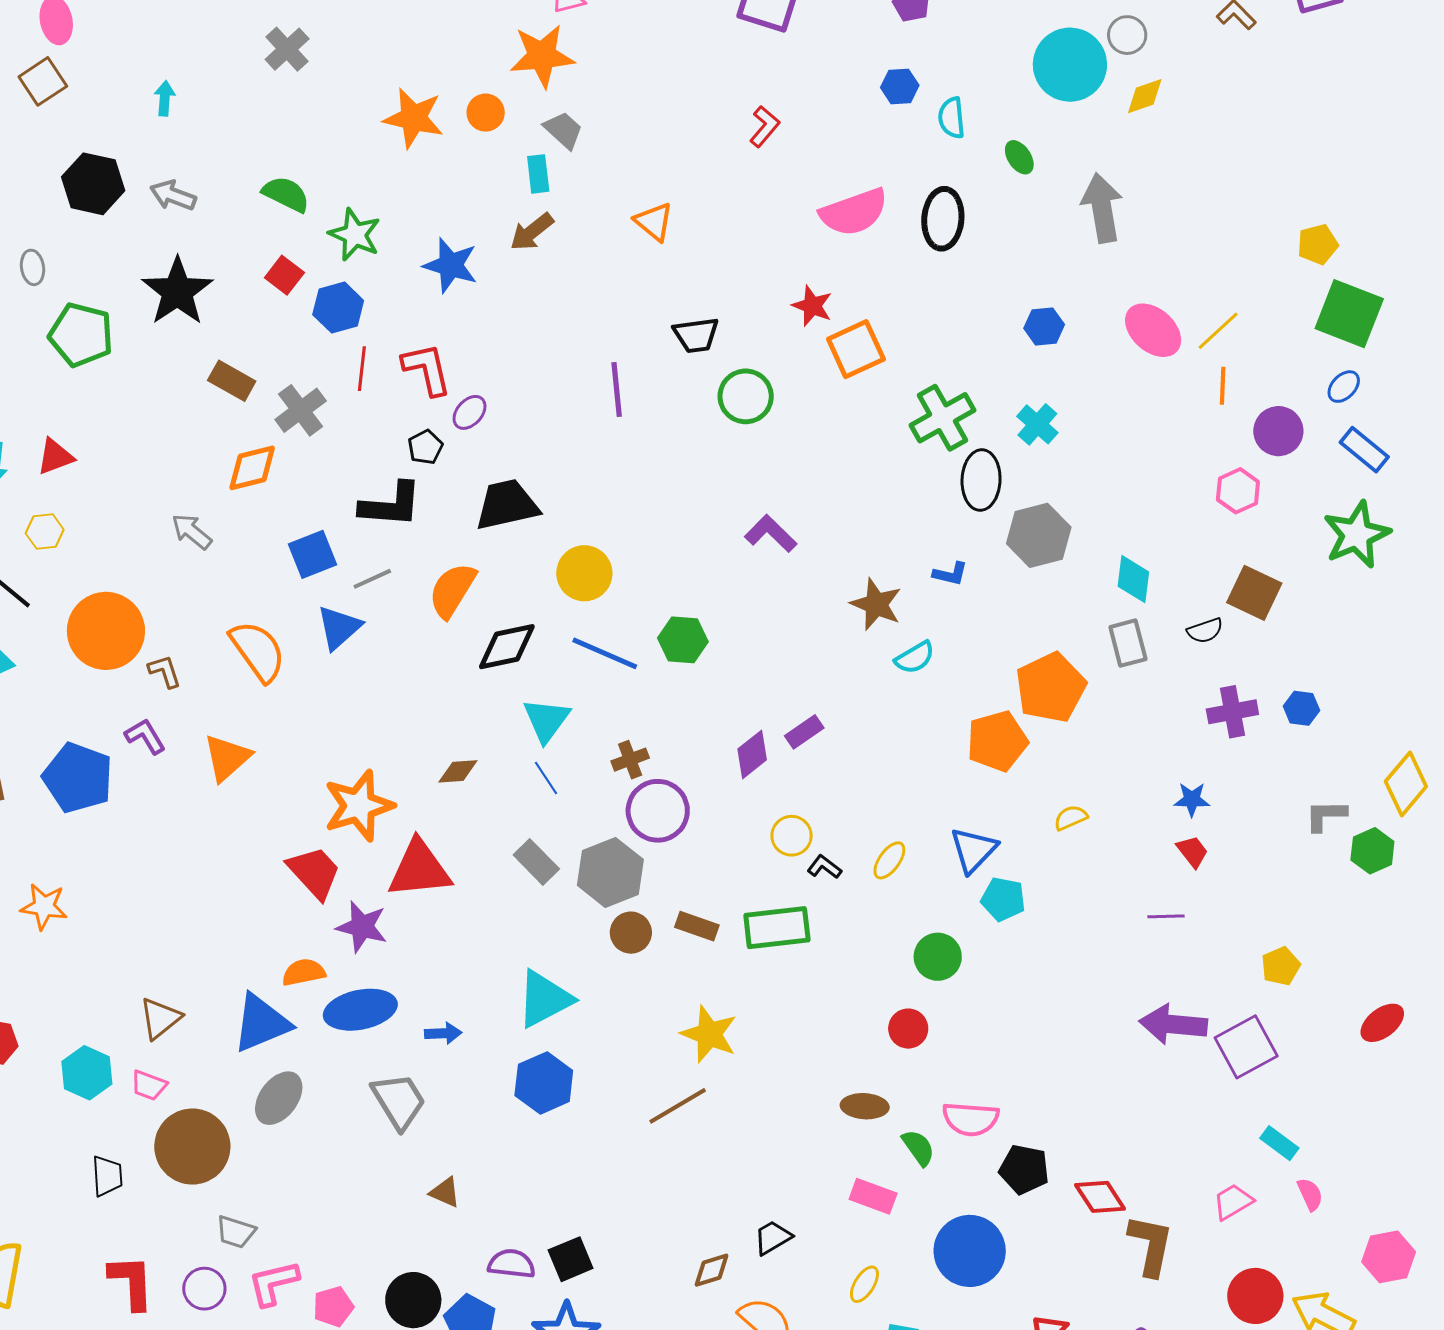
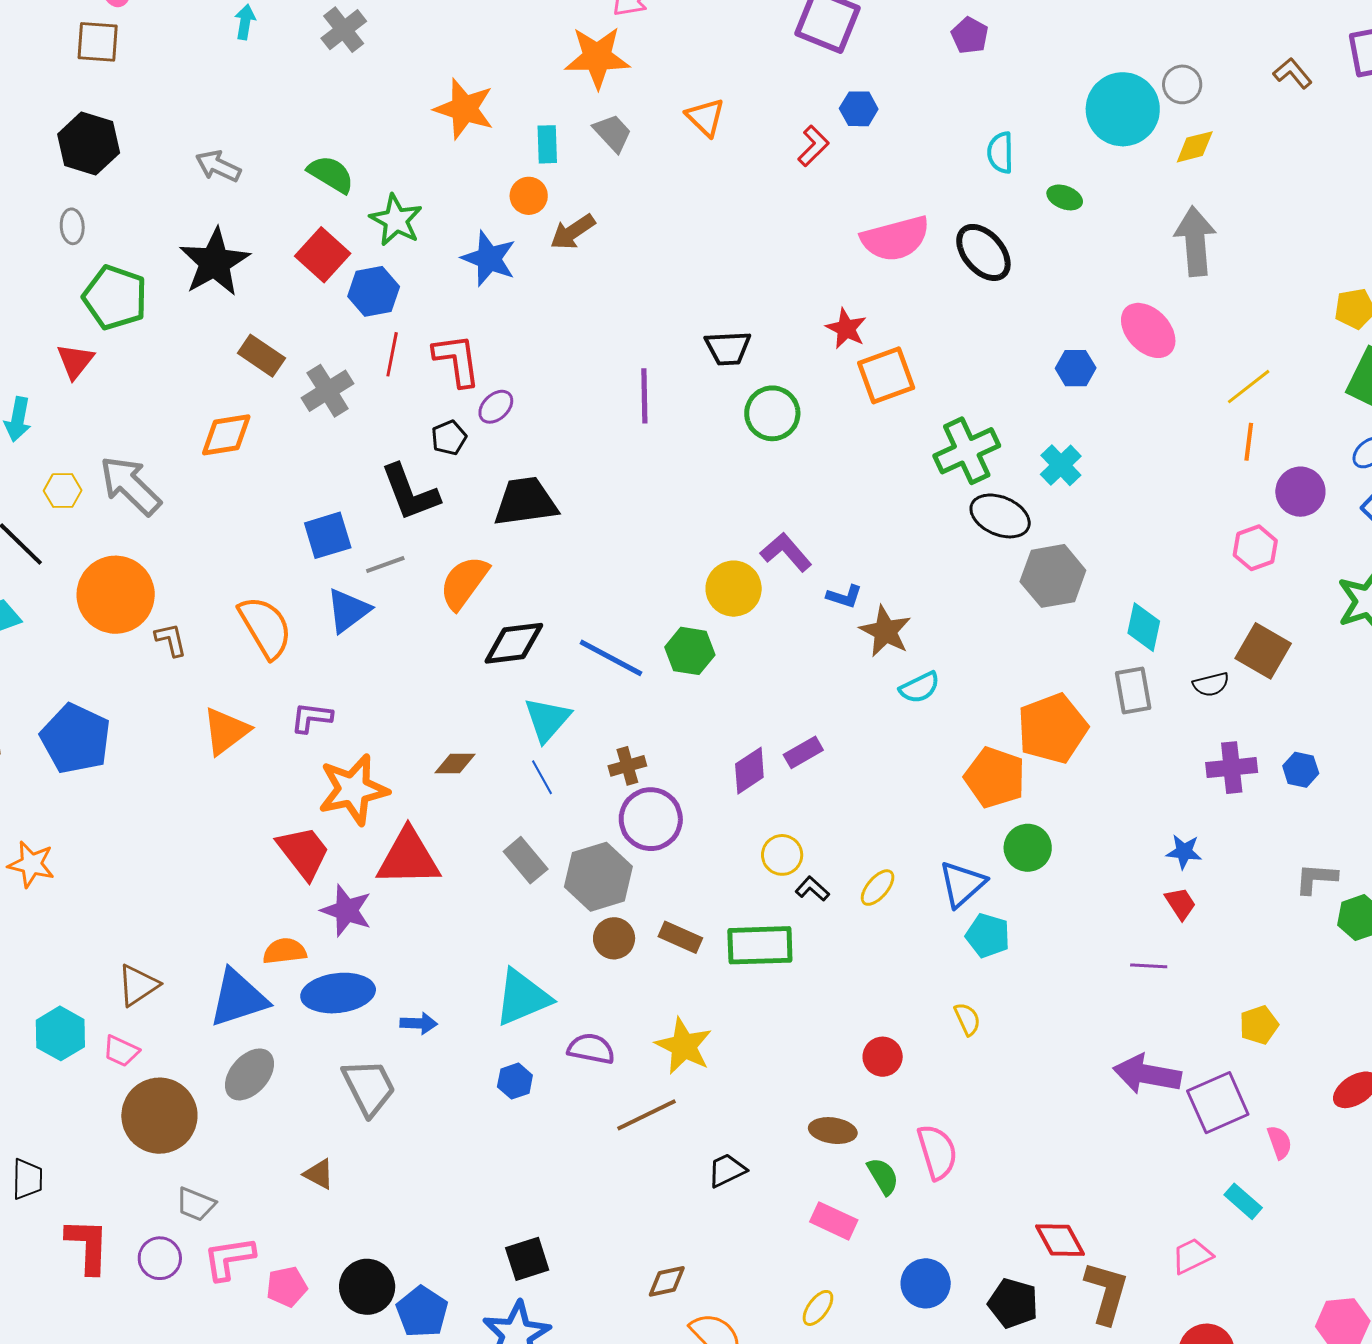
brown square: (43, 81) -> (98, 42), turned 33
blue hexagon: (900, 86) -> (859, 109), moved
cyan arrow: (165, 98) -> (245, 22), moved
orange circle: (486, 113) -> (529, 196), moved
green ellipse: (1019, 157) -> (1065, 197), turned -40
cyan rectangle: (538, 174) -> (547, 144), moved
black hexagon: (93, 184) -> (89, 143), moved
gray arrow: (1102, 208) -> (1195, 241), moved
black ellipse: (943, 219) -> (983, 252), turned -50
orange triangle: (654, 222) -> (705, 117), moved
red square: (284, 275) -> (323, 255), size x1.4
pink ellipse: (1153, 330) -> (1148, 330), moved
red triangle: (55, 457) -> (75, 361), moved, turned -36
orange diamond: (252, 468) -> (226, 435), moved
black ellipse: (981, 480) -> (1000, 516), turned -74
black L-shape: (391, 505) -> (410, 492), turned 60
gray arrow: (192, 532) -> (130, 486), moved, size x1.6
yellow circle: (584, 573) -> (734, 589), moved
blue L-shape: (950, 574) -> (844, 596), moved
purple L-shape: (145, 736) -> (311, 718), moved, turned -57
orange pentagon: (997, 741) -> (995, 778), turned 30
yellow semicircle: (1071, 818) -> (967, 1019), moved, turned 84
green circle: (938, 957) -> (1028, 848), moved
blue hexagon: (544, 1083) -> (515, 1081), size x0.6
pink semicircle: (971, 1119) -> (937, 1152), turned -116
black pentagon: (1024, 1169) -> (1013, 1303), moved
black trapezoid: (107, 1176) -> (27, 1179), moved
brown triangle: (445, 1192) -> (319, 1174), moved
pink semicircle: (1310, 1194) -> (1280, 1142), moved
black trapezoid: (773, 1238) -> (727, 1170), moved
blue circle: (970, 1251) -> (926, 1283), size x0.7
purple semicircle: (512, 1264) -> (591, 1049), moved

